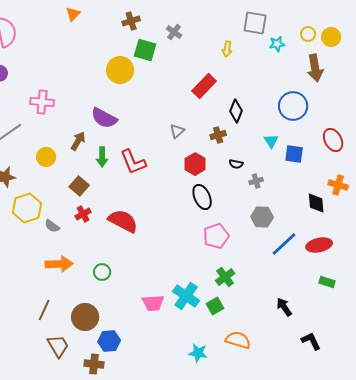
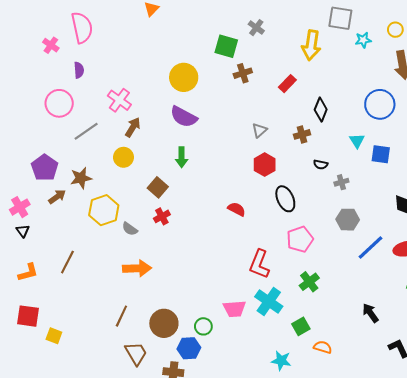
brown cross: (131, 21) -> (243, 73), moved
yellow arrow: (227, 49) -> (311, 45), size x1.8
yellow circle: (120, 70) -> (184, 77), moved
red rectangle: (204, 86) -> (287, 84), size x0.7
pink cross: (42, 102) -> (119, 100), turned 30
brown arrow: (78, 141) -> (133, 127), moved
red L-shape: (133, 162) -> (259, 264), moved, turned 44
red hexagon: (195, 164) -> (265, 165), moved
red semicircle: (123, 221) -> (237, 209), moved, size x0.6
green circle: (102, 272) -> (203, 326), moved
green square: (215, 306) -> (301, 326), moved
orange semicircle: (238, 340) -> (323, 347), size x0.7

